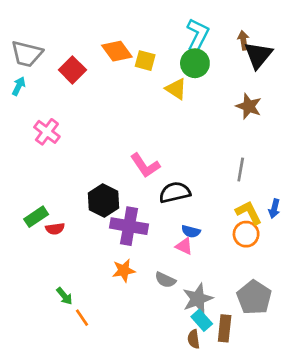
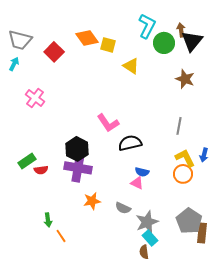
green circle: (195, 63) -> (164, 43), moved
purple cross: (129, 226) -> (78, 168), moved
green arrow: (64, 296) -> (48, 220), turned 32
brown rectangle: (225, 328) -> (202, 233), moved

